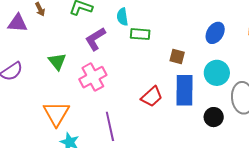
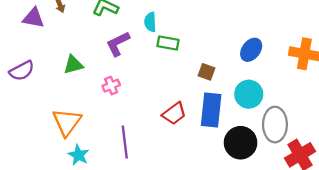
green triangle: (57, 62) -> (73, 65), turned 48
pink cross: (93, 77) -> (111, 86), size x0.6
black circle: (214, 117) -> (241, 143), size x1.5

